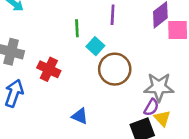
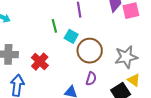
red cross: (49, 69) -> (40, 62), turned 30
purple semicircle: (151, 107) -> (91, 79), moved

